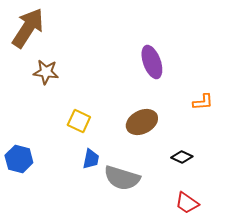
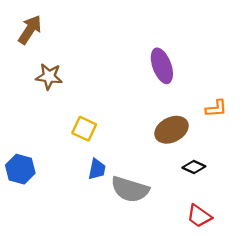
brown arrow: (28, 28) -> (30, 30), size x0.7
brown ellipse: (142, 122) -> (171, 130), moved

